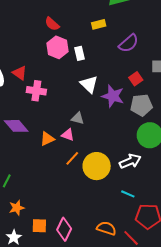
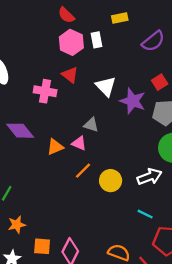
white rectangle: (80, 53) -> (97, 40), moved
red triangle: (20, 73) -> (70, 75), moved
yellow circle: (97, 166) -> (111, 181), size x0.7

